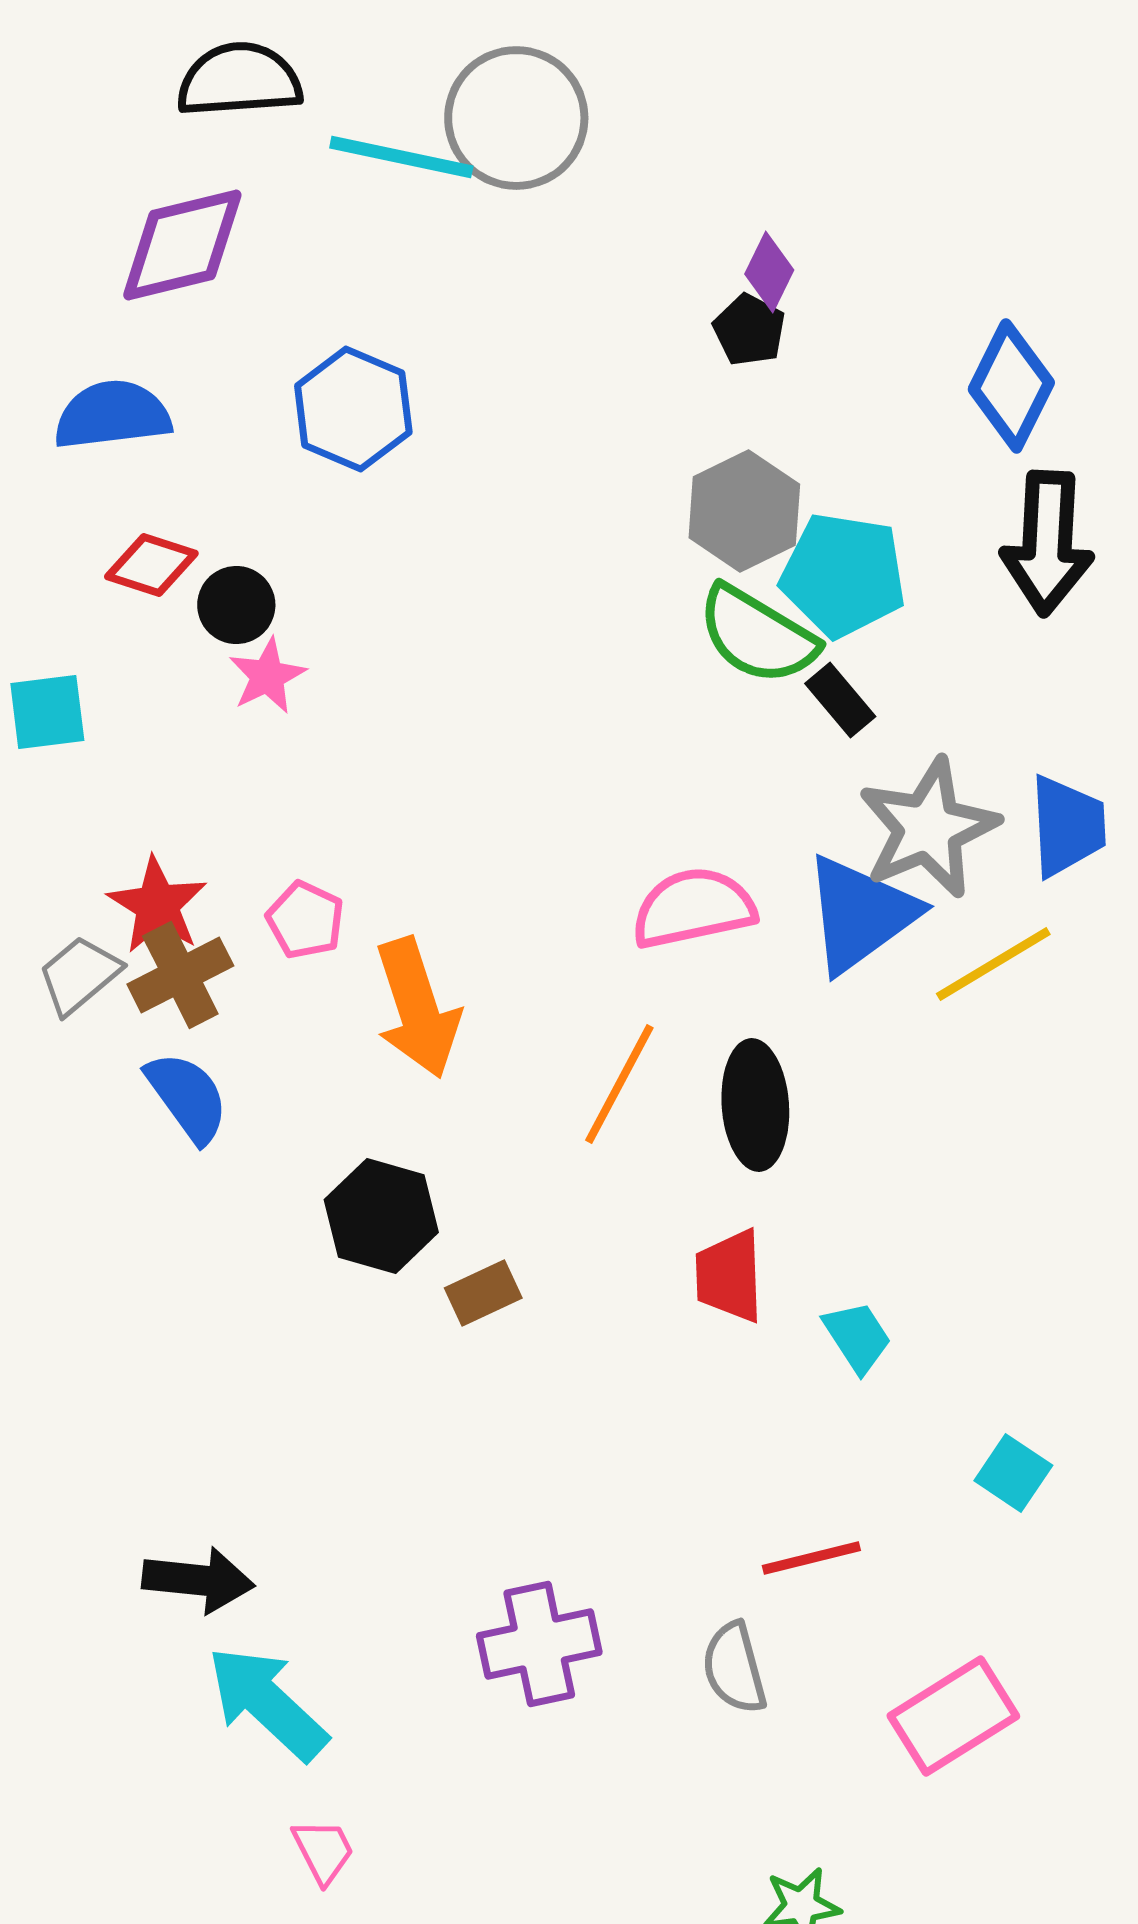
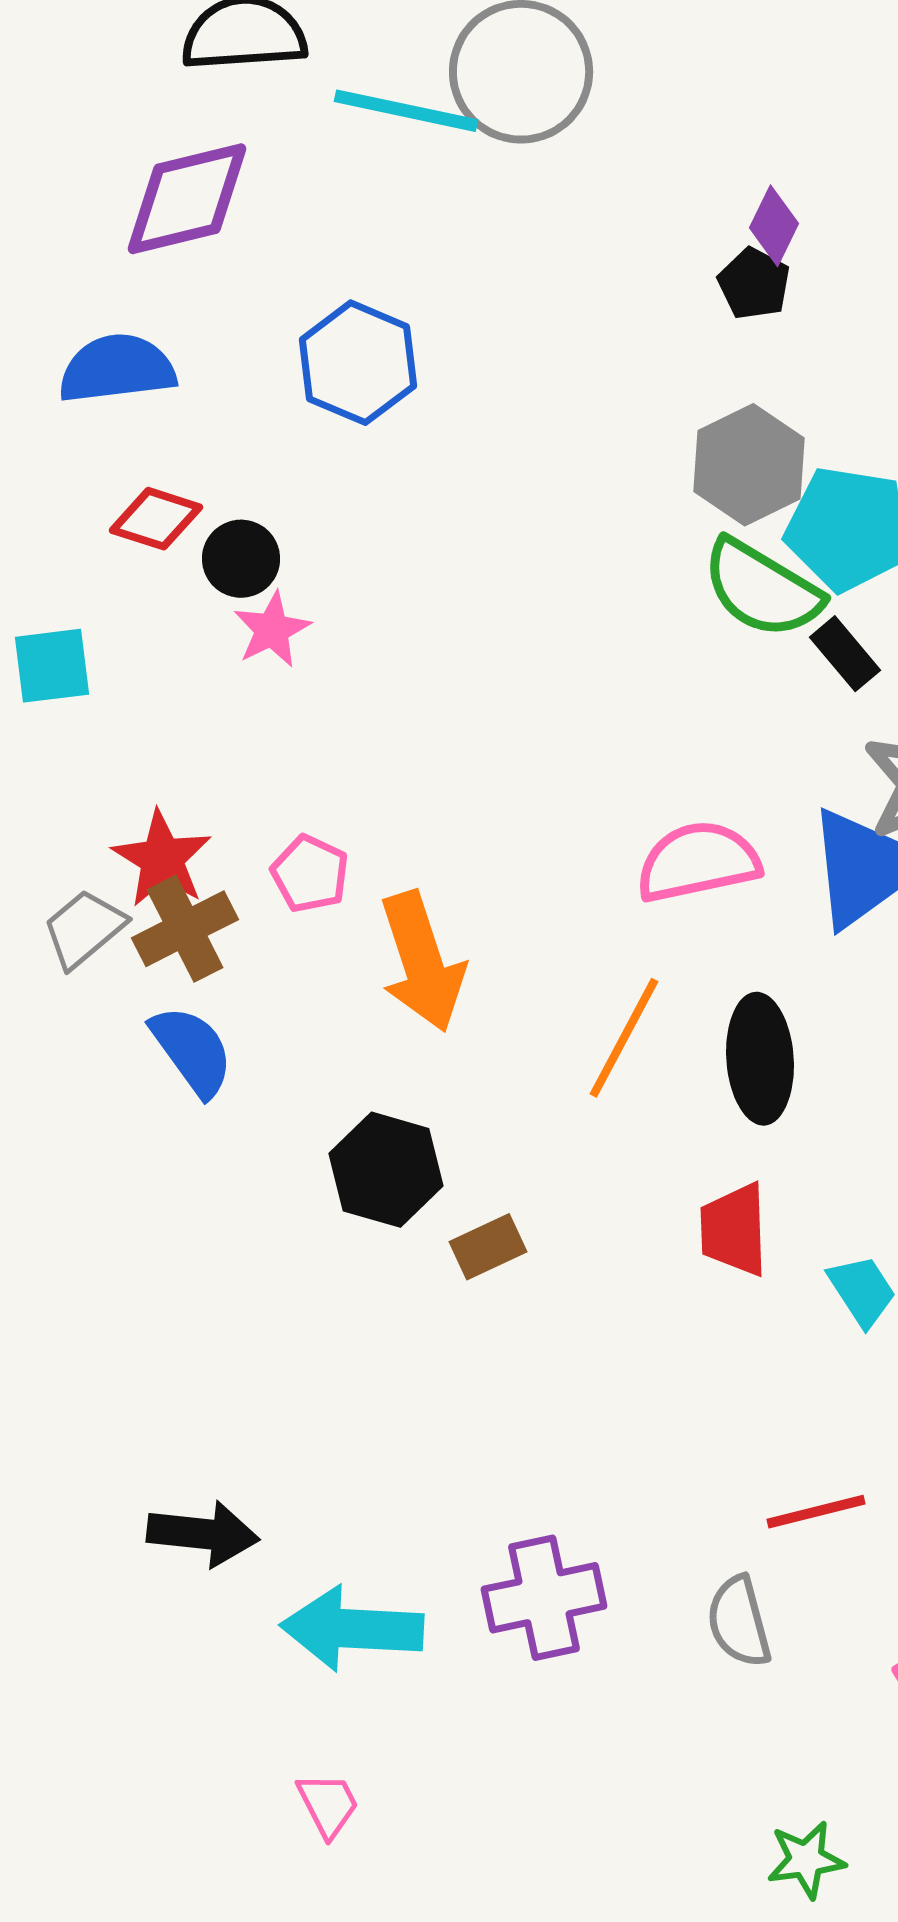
cyan arrow: (267, 1703) -> (352, 1629), moved, turned -40

